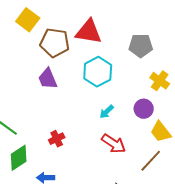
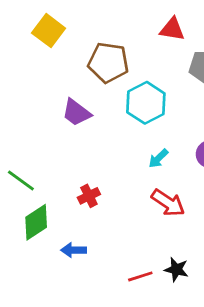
red triangle: (89, 32) -> (172, 29), moved, size x0.7
brown pentagon: (55, 43) -> (108, 63), moved
purple trapezoid: (48, 79) -> (76, 113), turned -30

